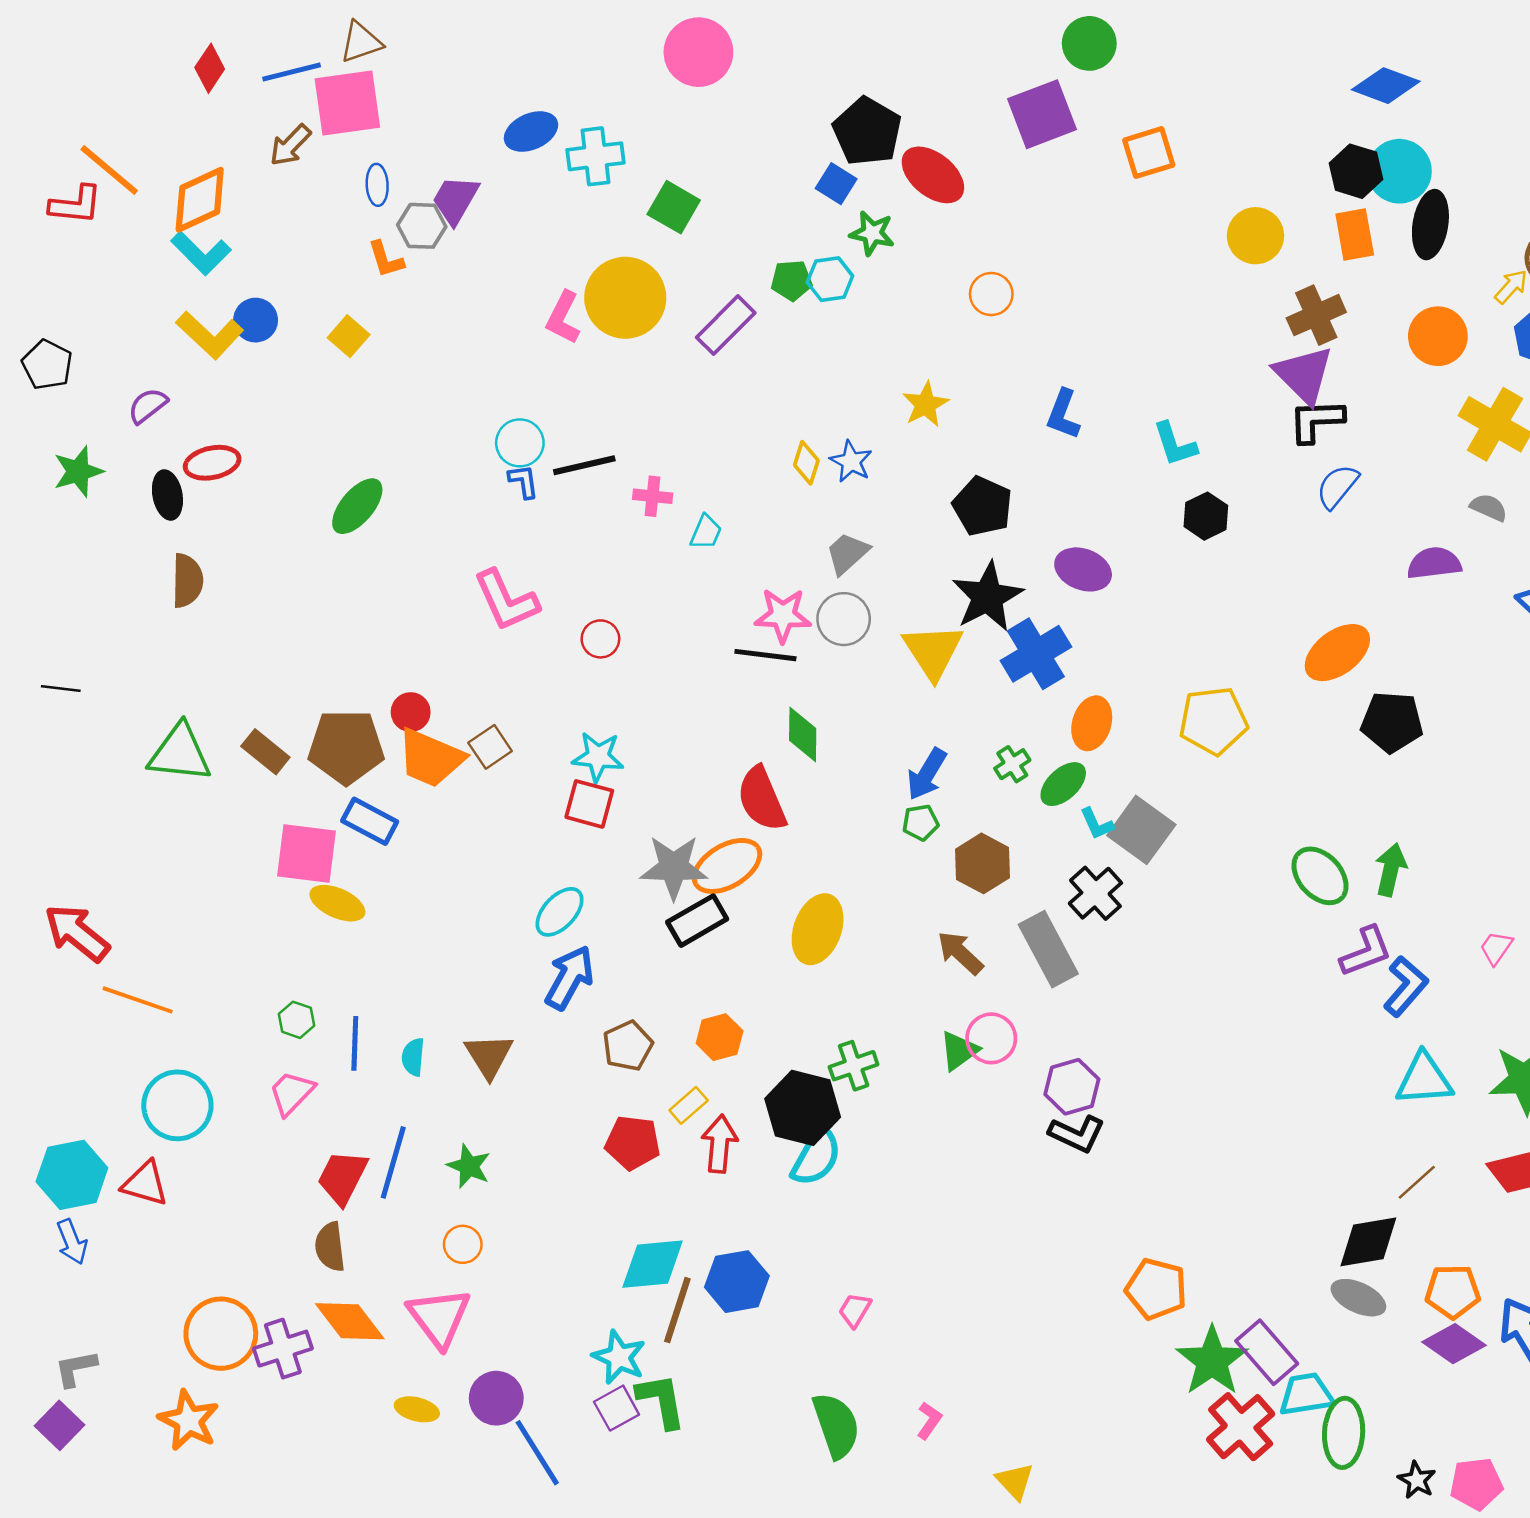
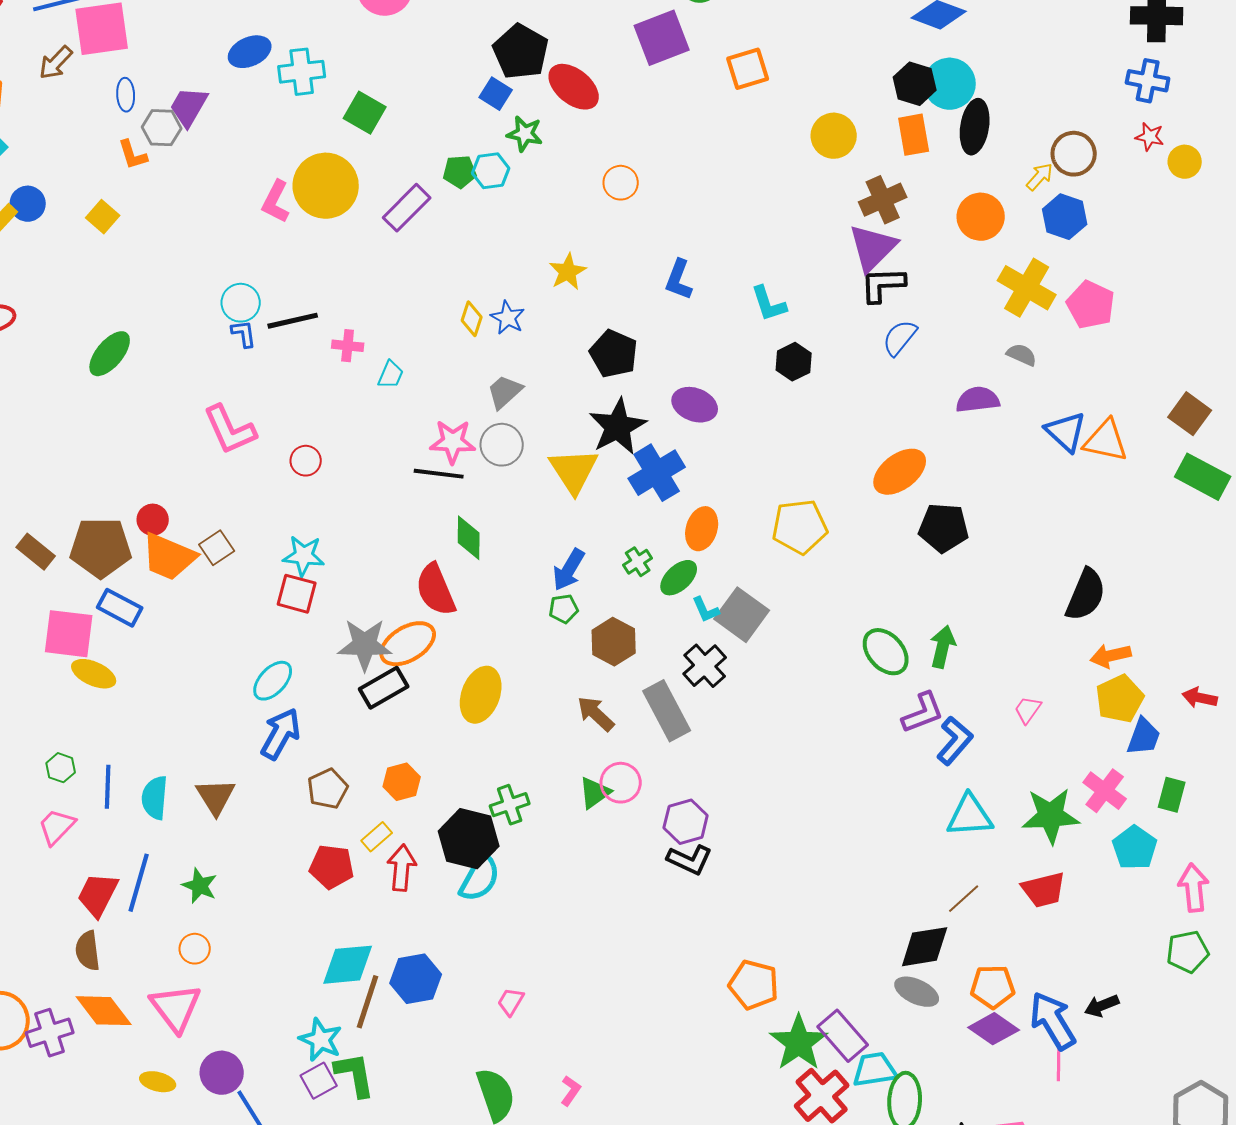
purple triangle: (1304, 375) -> (873, 248), turned 30
cyan semicircle: (413, 1057) -> (155, 798), size x1.4

